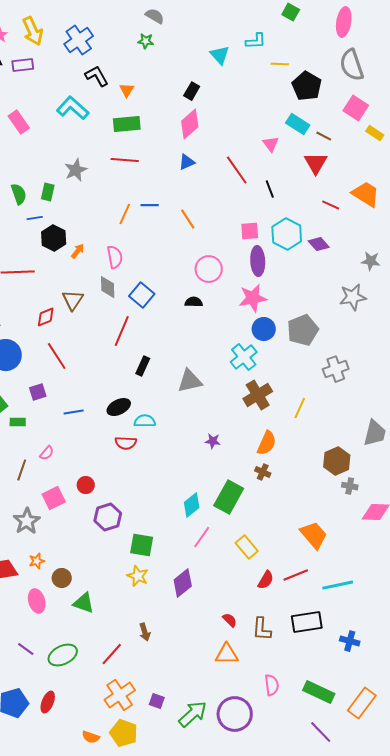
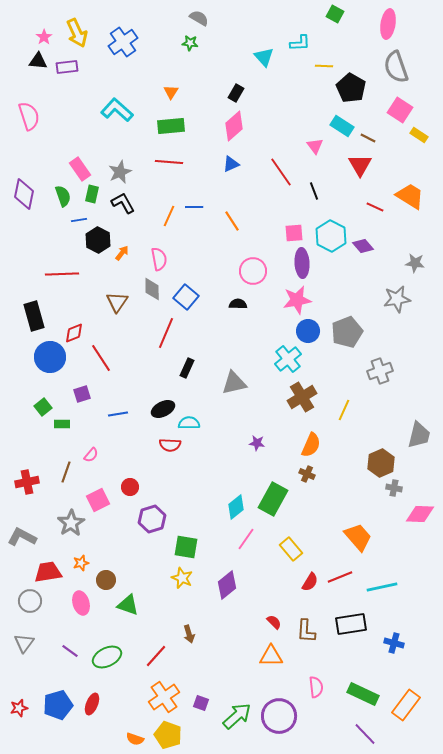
black L-shape: (97, 76) -> (123, 203), moved
pink rectangle: (19, 122) -> (80, 169), moved
red diamond: (46, 317) -> (74, 333), moved

